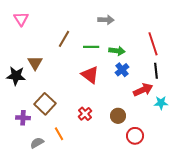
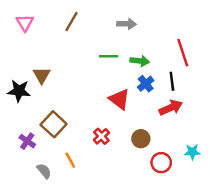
brown line: (64, 39) -> (72, 22), moved
black line: (156, 71) -> (172, 81), moved
red triangle: (90, 75) -> (119, 99), moved
cyan star: (161, 103) -> (192, 152), moved
purple cross: (23, 118) -> (27, 141), turned 32
gray semicircle: (37, 143) -> (44, 171), turned 80

